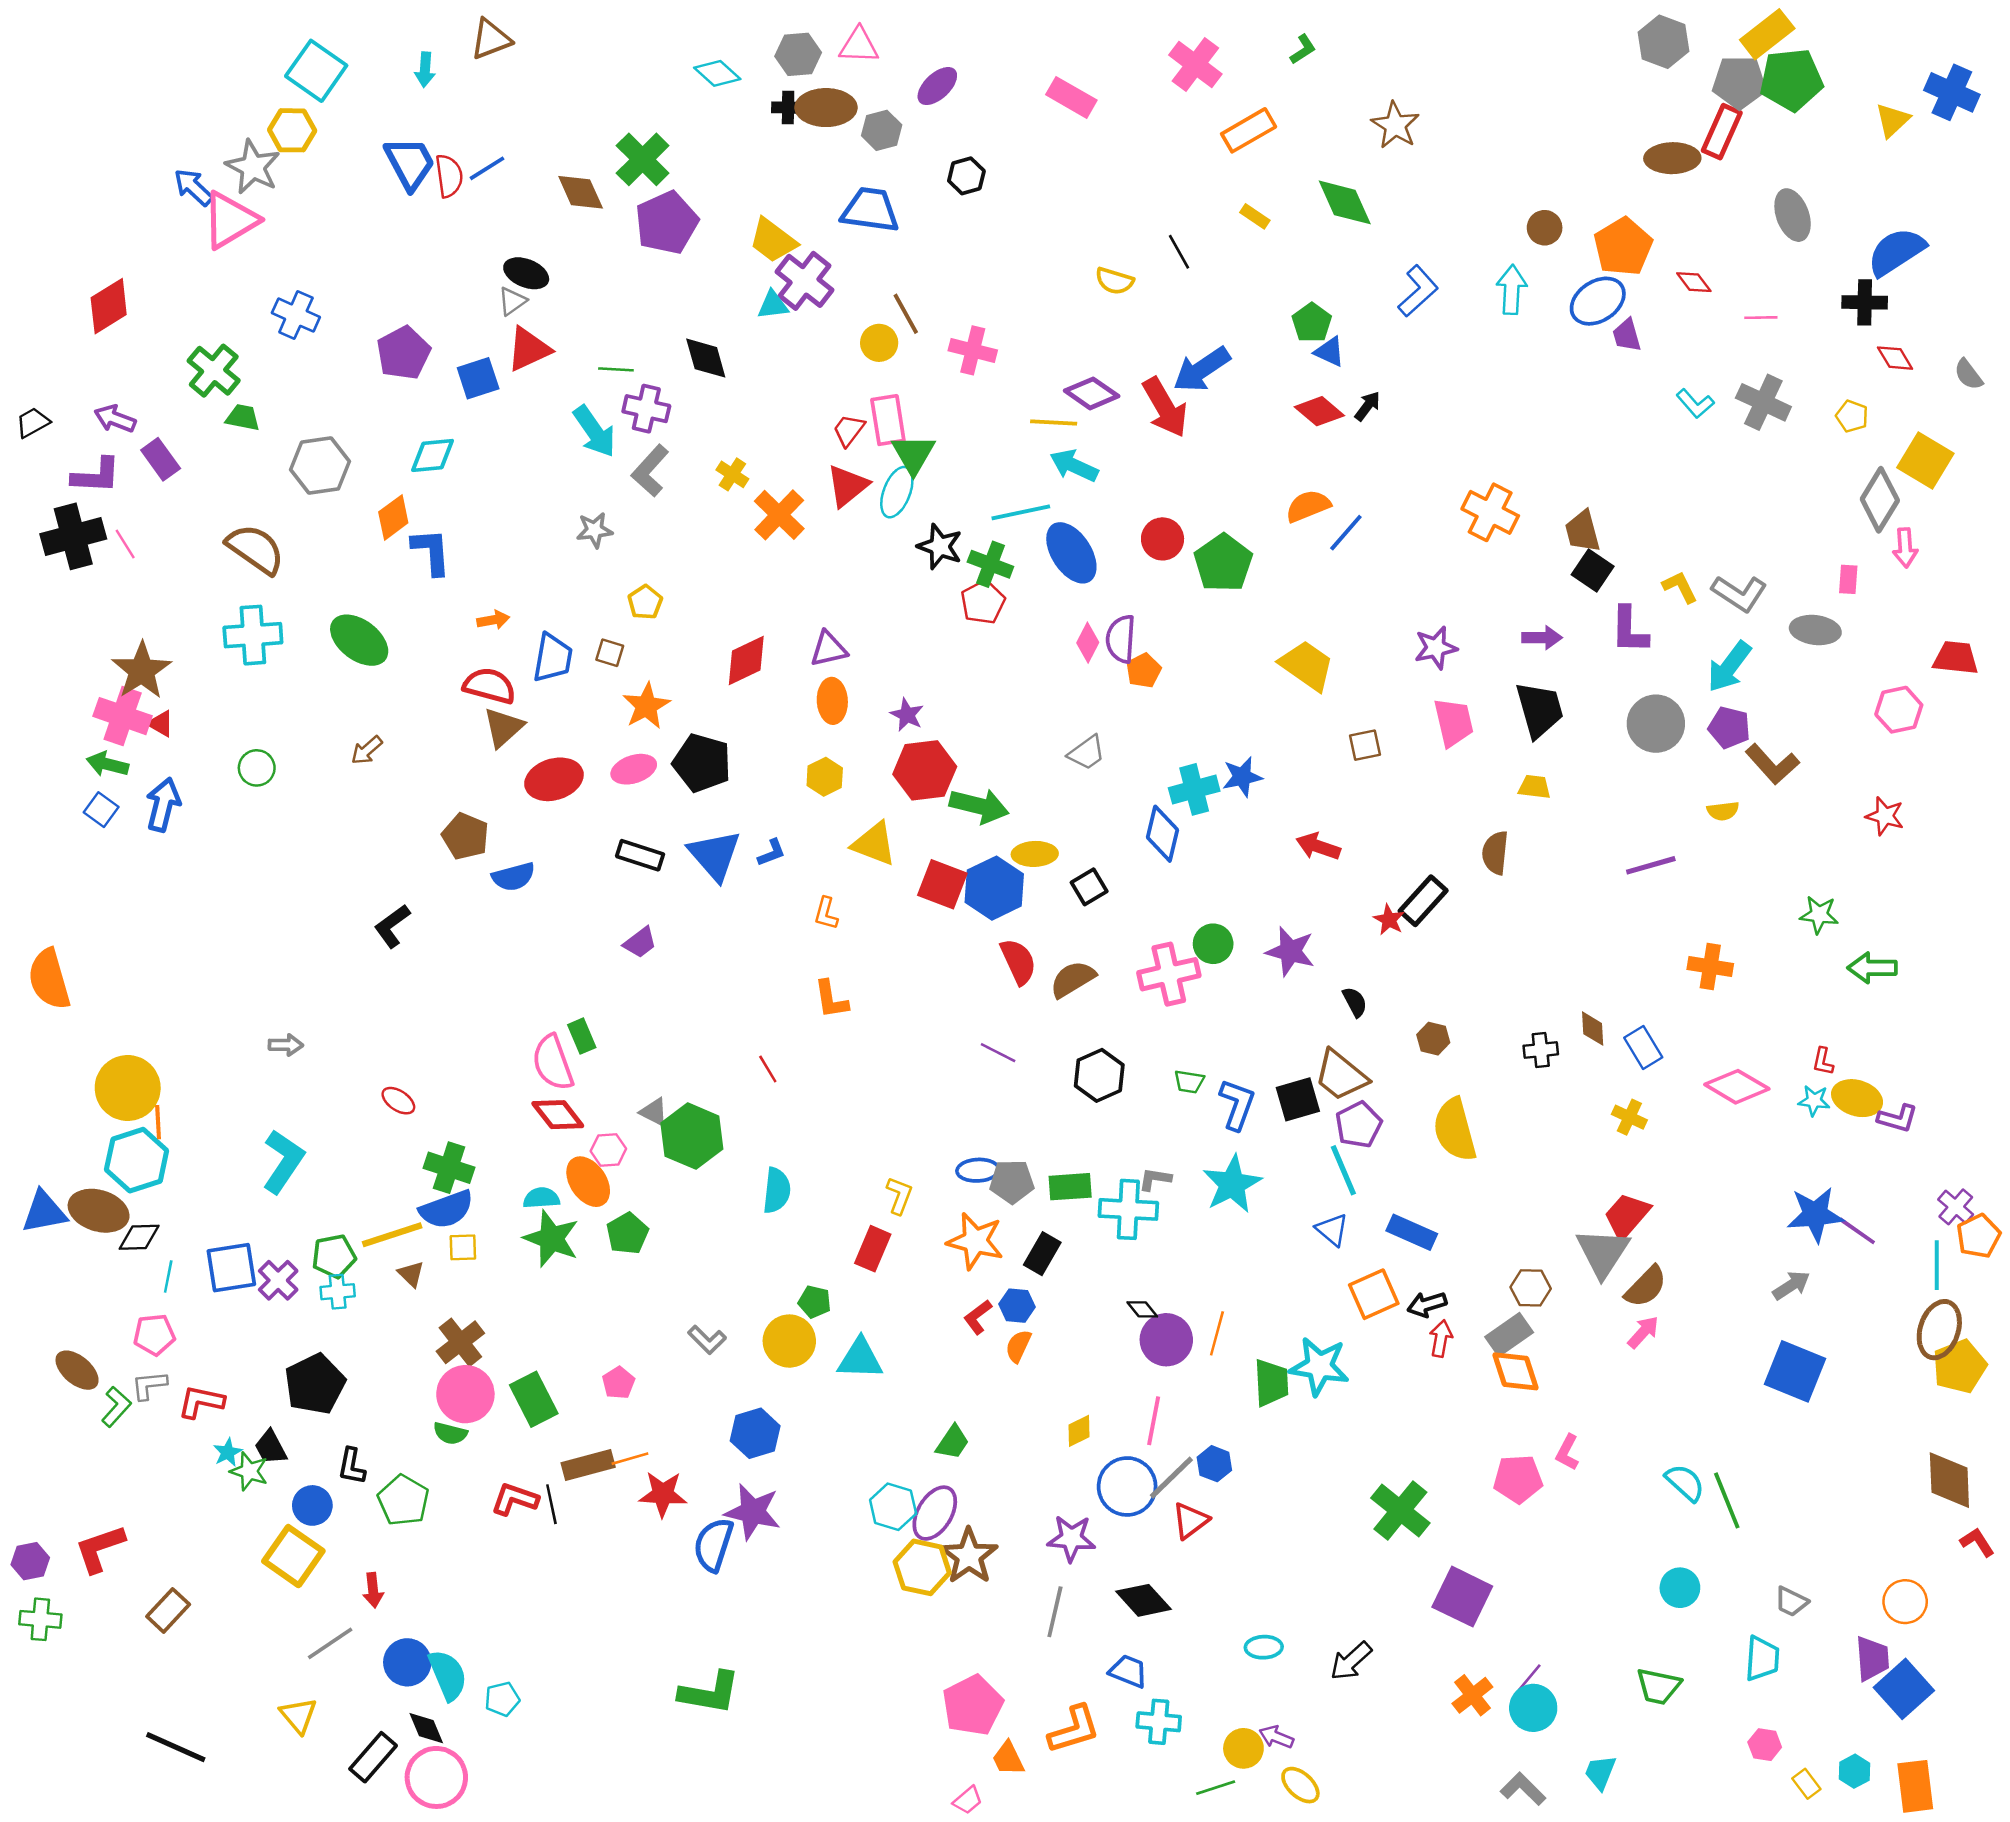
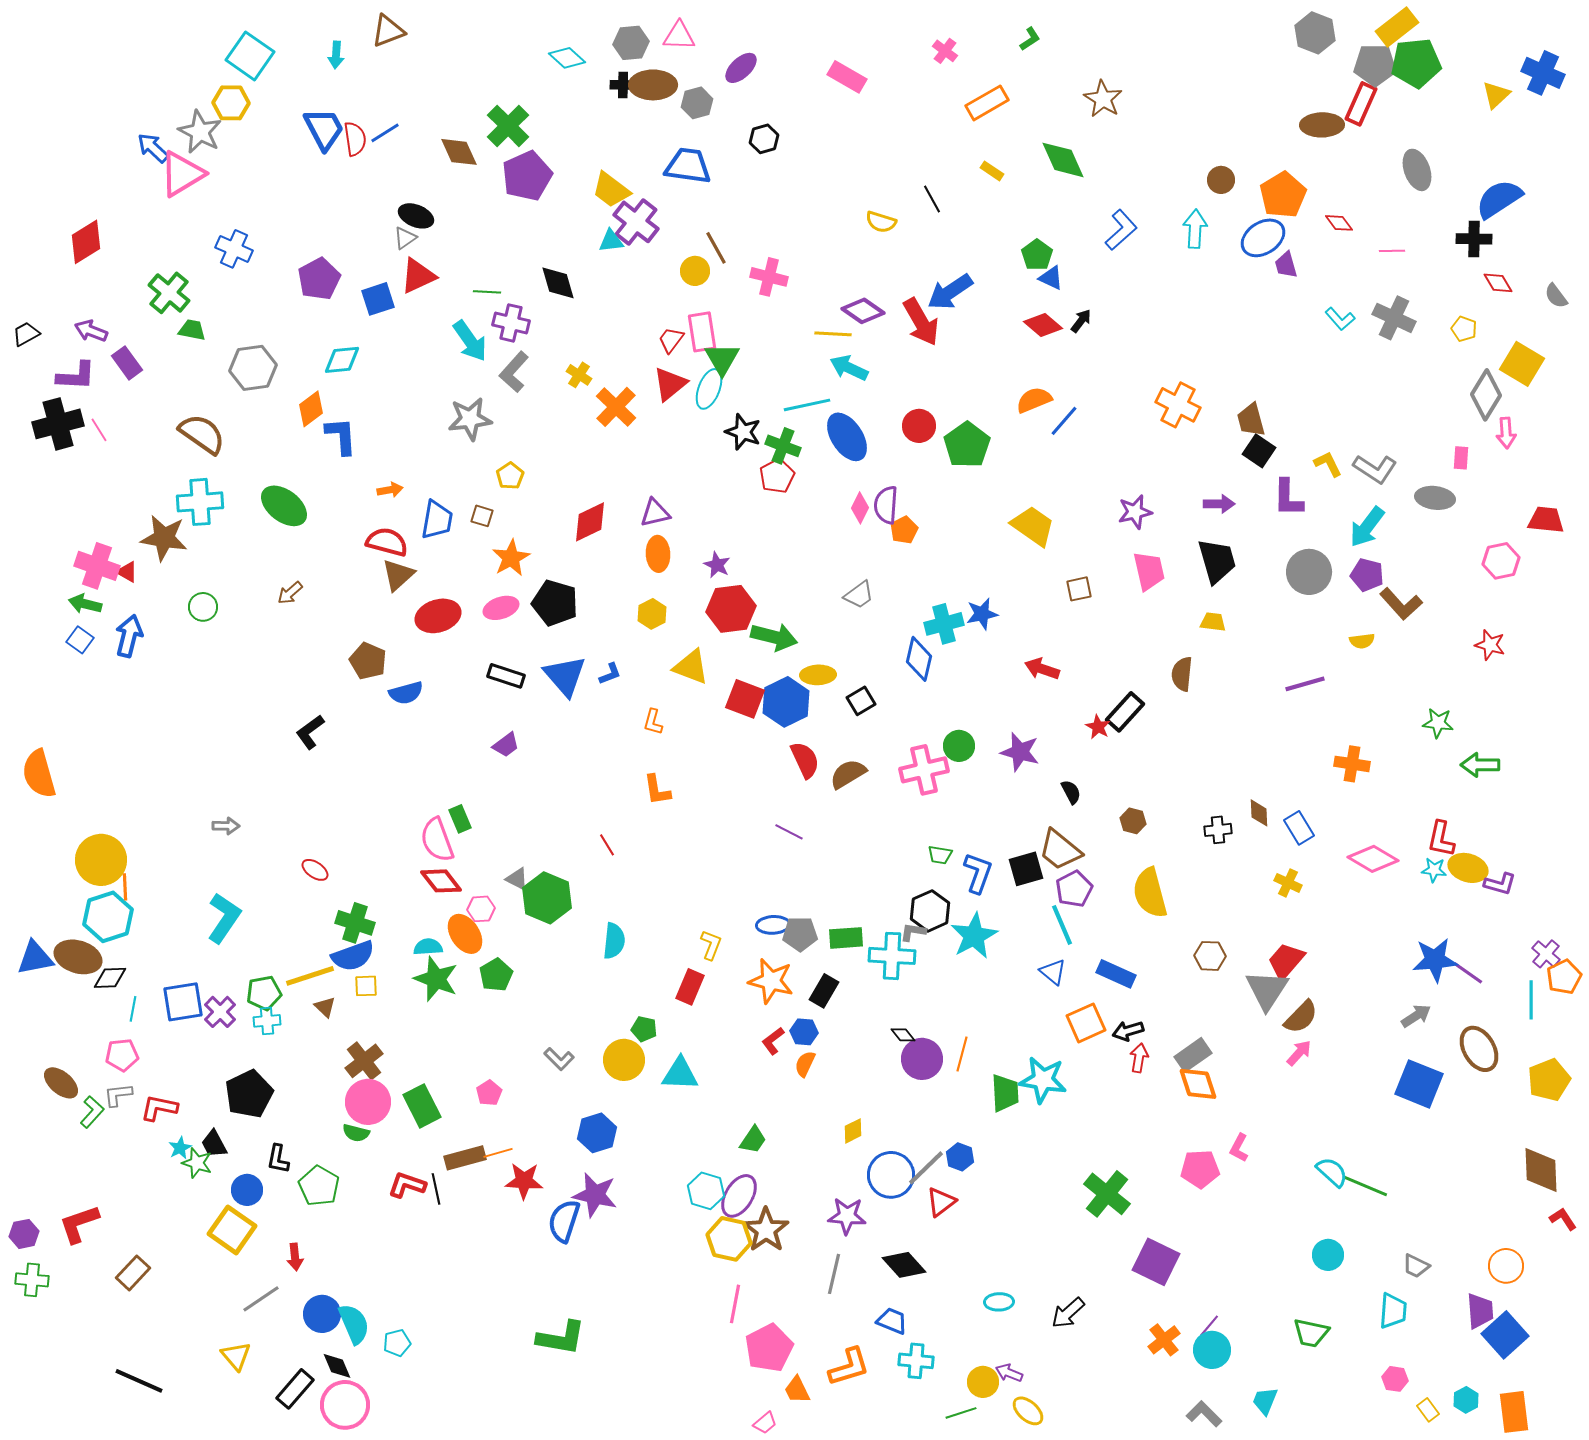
pink cross: (1195, 65) -> (945, 51), size x0.6
gray star: (594, 530) -> (470, 419), size x1.5
brown star: (142, 671) -> (164, 538), moved, turned -30
red L-shape: (1823, 1061) -> (1441, 839), size x1.6
black hexagon: (1099, 1075) -> (930, 911), moved
brown hexagon: (1531, 1288) -> (1210, 956), moved
brown ellipse: (1939, 1330) -> (1479, 1049), moved, turned -48
pink line: (1154, 1421) -> (735, 1304), moved
green line: (1727, 1500) -> (1365, 1186), turned -45

